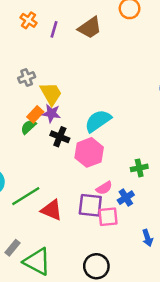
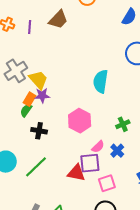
gray cross: (27, 78) -> (16, 71), size x1.6
cyan semicircle: (98, 121) -> (101, 81), moved, turned -35
black cross: (60, 137) -> (39, 131), moved
red triangle: (52, 210) -> (76, 173), moved
pink square: (108, 217) -> (107, 183), moved

